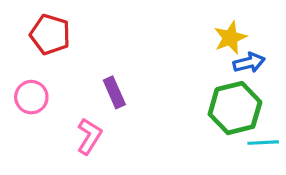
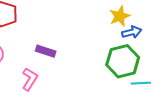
purple rectangle: (114, 92) -> (46, 51), turned -48

